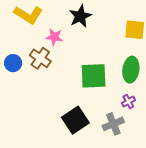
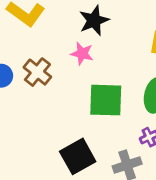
pink star: (54, 37) -> (82, 54), moved

